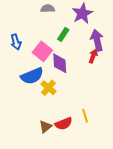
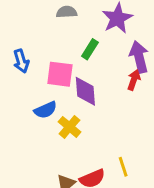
pink square: (42, 51) -> (60, 74), turned -30
blue semicircle: (32, 76) -> (45, 110), size x0.7

